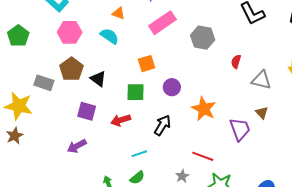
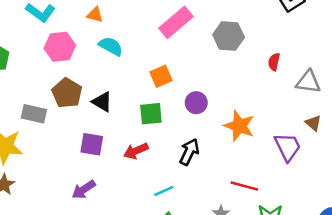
orange triangle: (118, 13) -> (95, 15), moved

